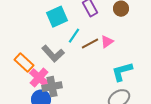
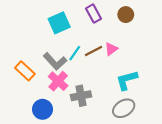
cyan line: (74, 36) -> (75, 53), moved
pink cross: (39, 78) -> (58, 81), moved
gray cross: (52, 87) -> (81, 96), moved

